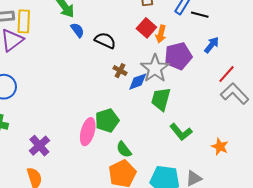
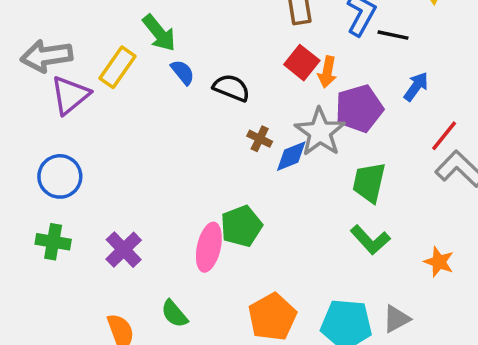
yellow rectangle: (24, 21) -> (118, 67), moved, turned 35
green trapezoid: (161, 99) -> (369, 182), moved
purple cross: (39, 146) -> (124, 250), moved
green semicircle: (124, 149) -> (174, 314), moved

